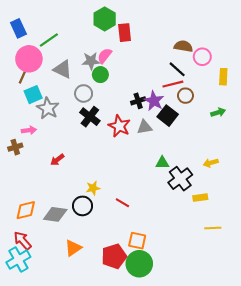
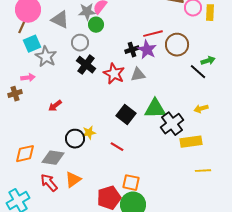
black line: (177, 69) -> (198, 72), moved
yellow rectangle: (223, 77) -> (210, 13), moved
red line: (173, 84) -> (153, 34), moved
brown circle: (185, 96) -> (177, 45), size x1.5
black square: (168, 116) -> (126, 115), moved
green triangle: (162, 163) -> (155, 109), size x1.6
yellow rectangle: (200, 198) -> (191, 142), size x1.5
black circle: (83, 206) -> (75, 139), moved
red arrow: (23, 241) -> (49, 183), moved
orange triangle: (73, 248) -> (73, 180), moved

